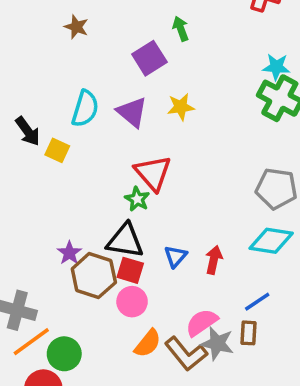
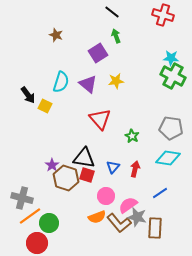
green star: (137, 199) -> (132, 136), moved
pink circle: (132, 302) -> (106, 196), moved
brown rectangle: (249, 333) -> (155, 228), moved, size x1.5
orange semicircle: (148, 343) -> (97, 217), turned 30

